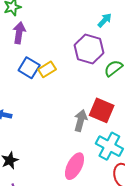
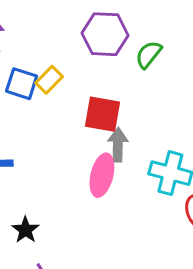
red square: (102, 110) -> (103, 114), moved
pink ellipse: (75, 166) -> (102, 175), moved

